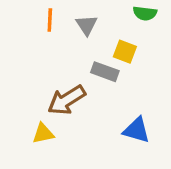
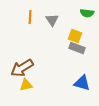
gray rectangle: (105, 72) -> (77, 48), moved
brown arrow: (66, 100) -> (22, 68), moved

